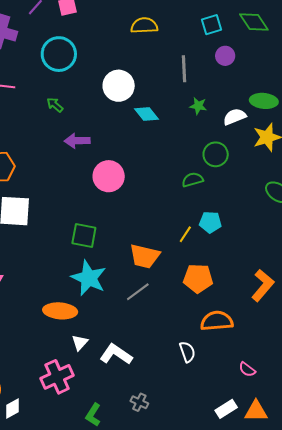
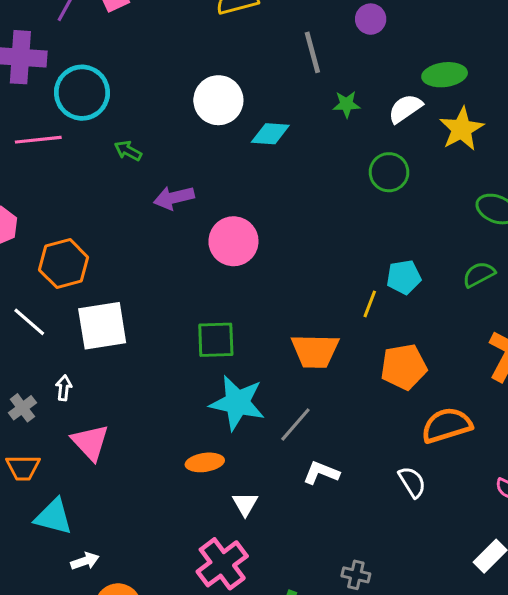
cyan circle: (59, 54) -> (82, 93), moved
cyan diamond: (146, 114) -> (270, 134), turned -35
green semicircle: (193, 180) -> (479, 274), moved
gray line: (138, 292) -> (295, 425), moved
orange ellipse: (60, 311) -> (205, 462), size x0.7
white L-shape: (116, 354) -> (321, 473), moved, size x0.7

